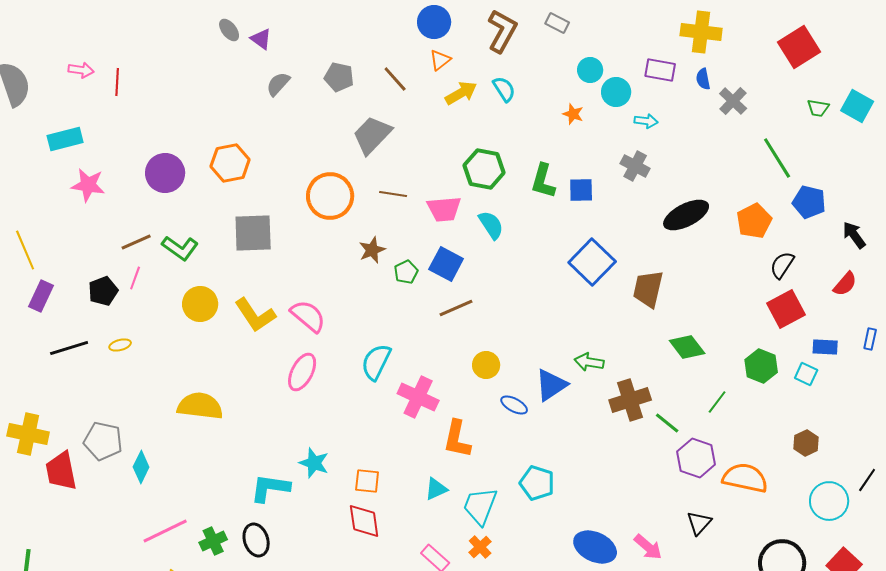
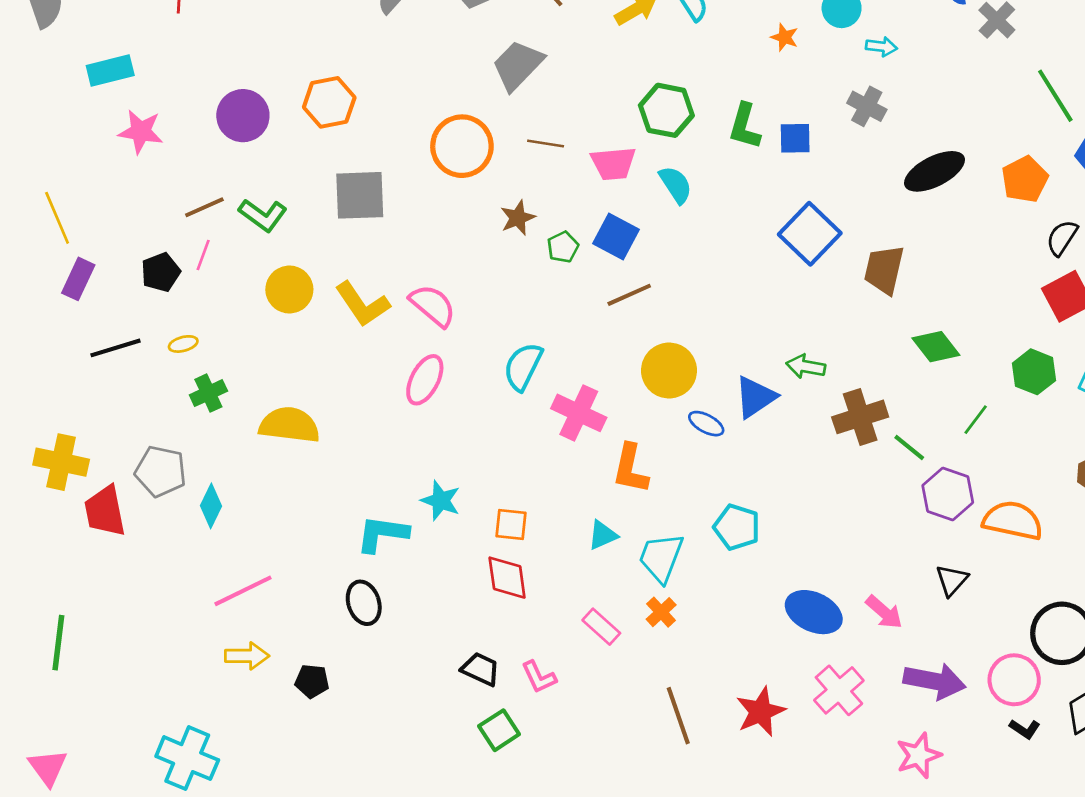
yellow circle: (486, 365) -> (669, 370), size x1.5
green cross: (213, 541) -> (208, 393), moved

